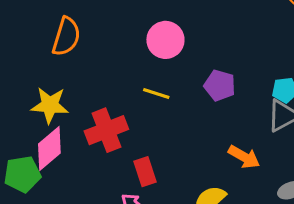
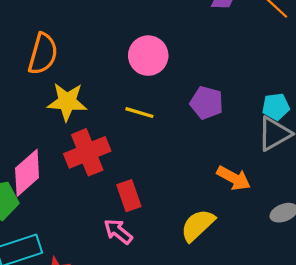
yellow star: (50, 105) -> (67, 102), moved

